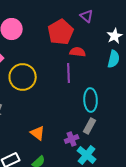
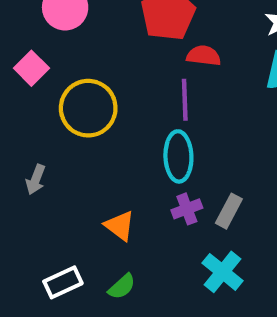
cyan ellipse: (91, 100) -> (178, 156), moved
purple cross: (72, 139) -> (187, 209), moved

